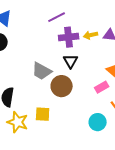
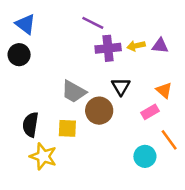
purple line: (57, 17) -> (93, 23), turned 54
black triangle: (71, 61) -> (121, 86), moved
yellow square: (43, 114) -> (67, 128), moved

